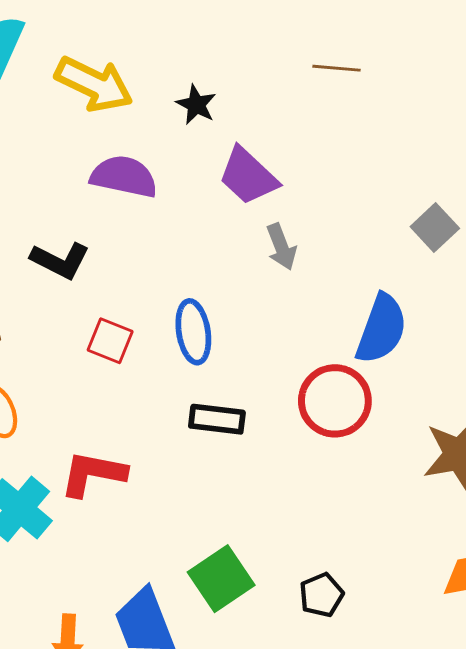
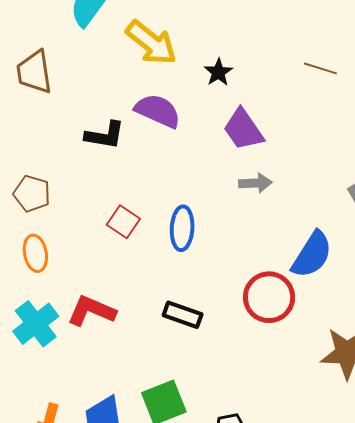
gray arrow: (281, 247) -> (255, 183), turned -84
black L-shape: (60, 260) -> (105, 135), moved, turned -30
black rectangle: (217, 419) -> (183, 315), moved

